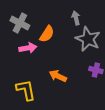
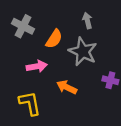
gray star: (88, 39) -> (83, 52), moved
pink arrow: (28, 48) -> (37, 66), moved

